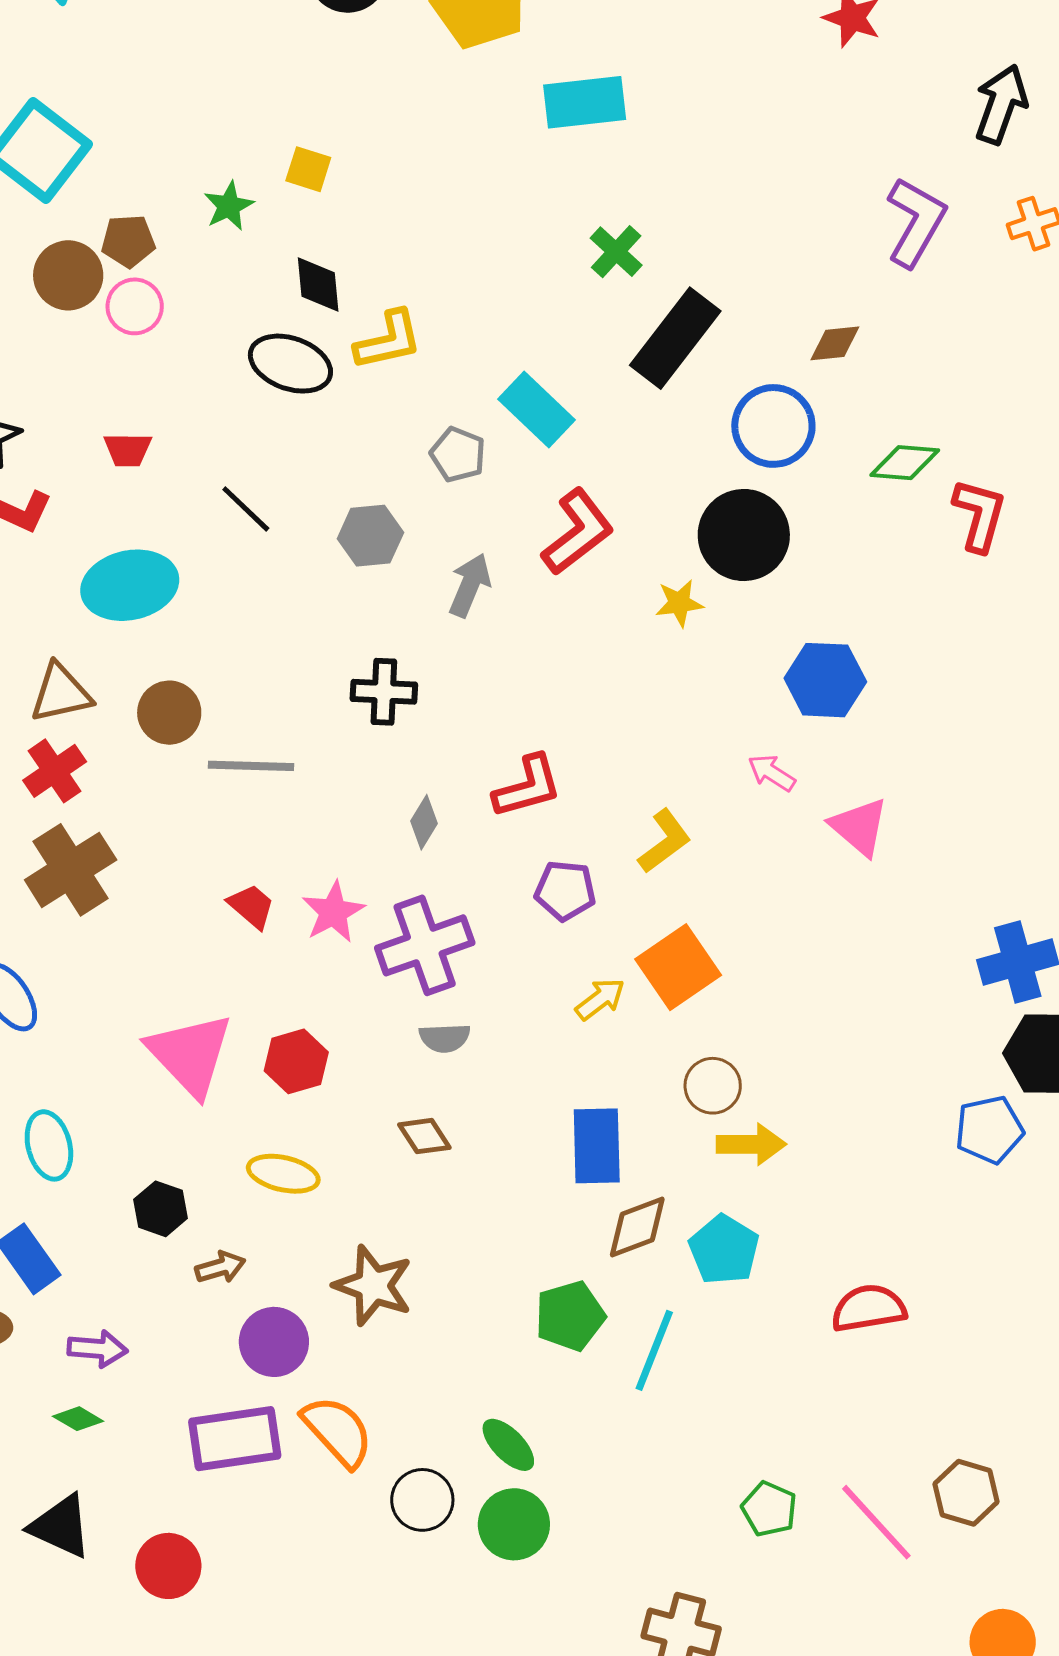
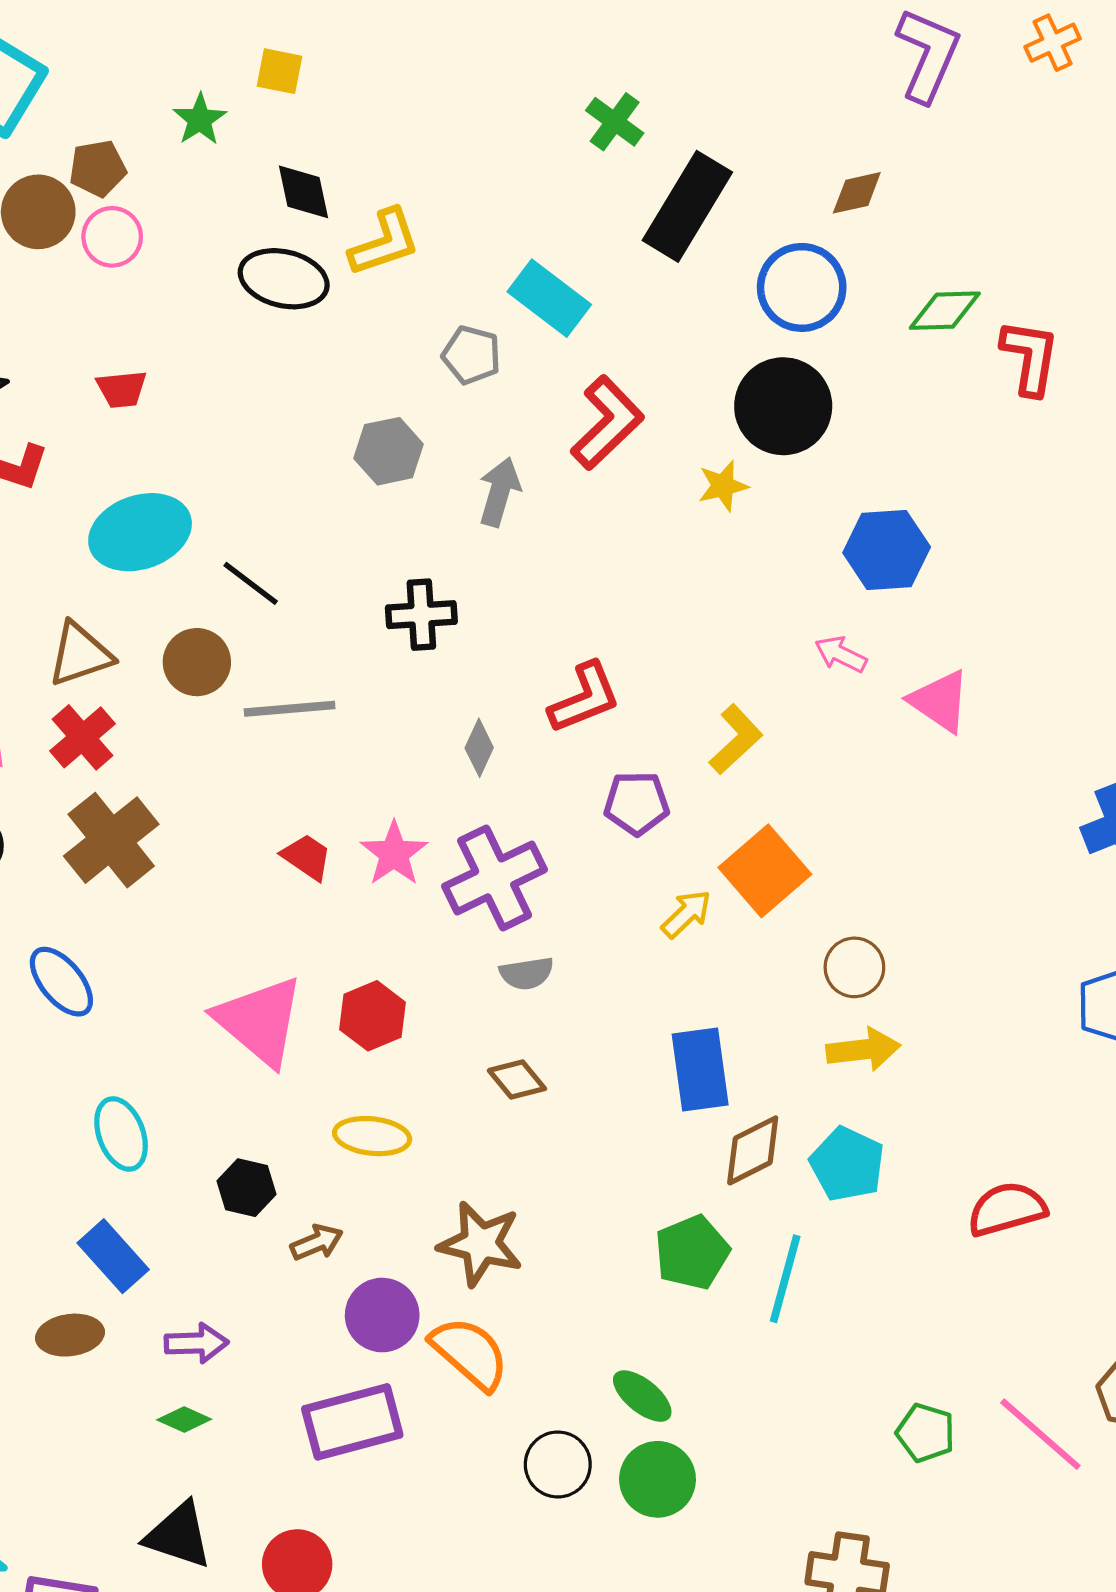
black line: (246, 509) -> (251, 583), moved
brown circle: (713, 1086) -> (854, 967), moved
orange semicircle: (338, 1431) -> (470, 1353), moved

